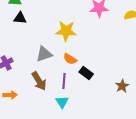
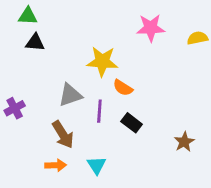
orange semicircle: (70, 59) -> (123, 88), moved
purple line: (64, 81) -> (99, 111), moved
orange arrow: (10, 95) -> (56, 165), moved

